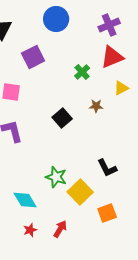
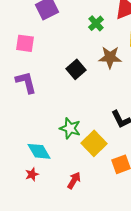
brown star: (96, 106) -> (110, 57), size x1.6
red star: (30, 230) -> (32, 174), moved

